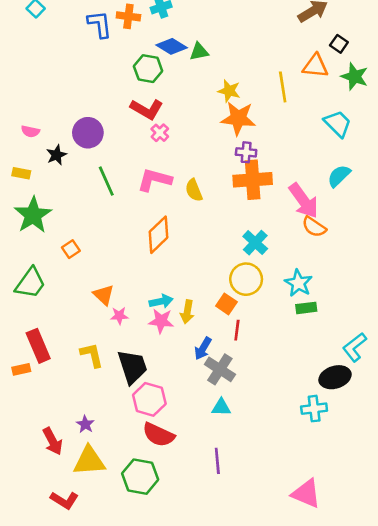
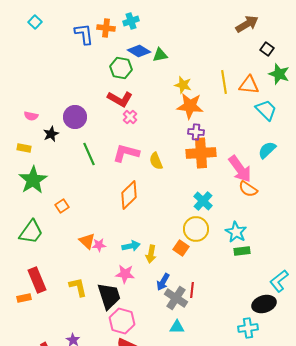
orange triangle: (315, 66) -> (249, 85), moved
pink star: (119, 316) -> (99, 245), moved
pink star: (161, 321) -> (125, 274), moved
red line: (237, 330) -> (192, 290), moved

